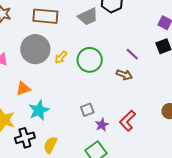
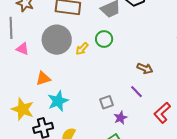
purple line: (132, 54) -> (137, 92), moved
green circle: (90, 60) -> (104, 39), moved, size x0.7
red L-shape: (128, 121) -> (162, 113), moved

